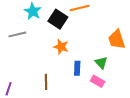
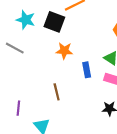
gray line: (17, 34) -> (15, 48), turned 54

